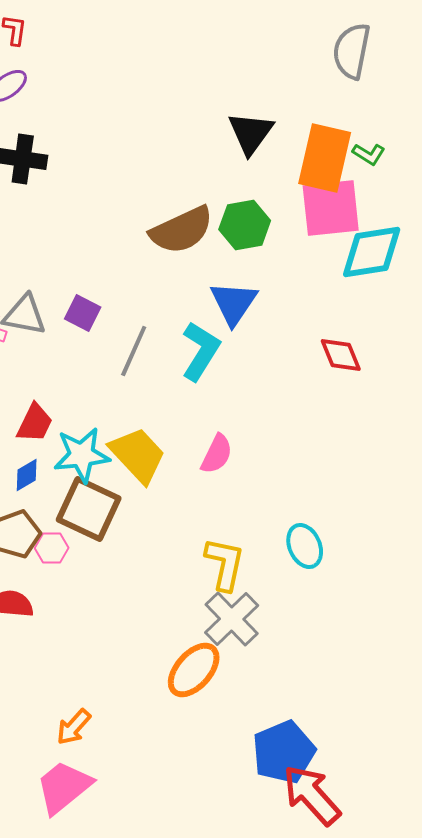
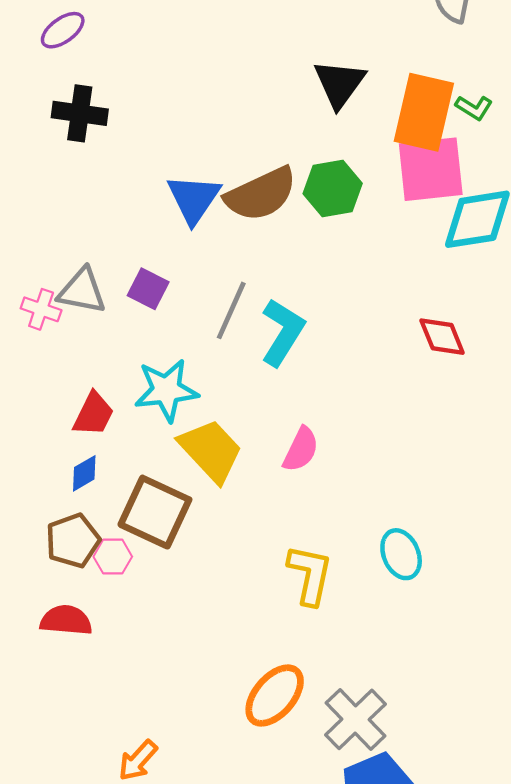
blue triangle: (234, 303) -> (194, 199), moved
gray line: (134, 351) -> (231, 310), moved
cyan star: (82, 455) -> (166, 390), moved
gray cross: (232, 619) -> (355, 719), moved

